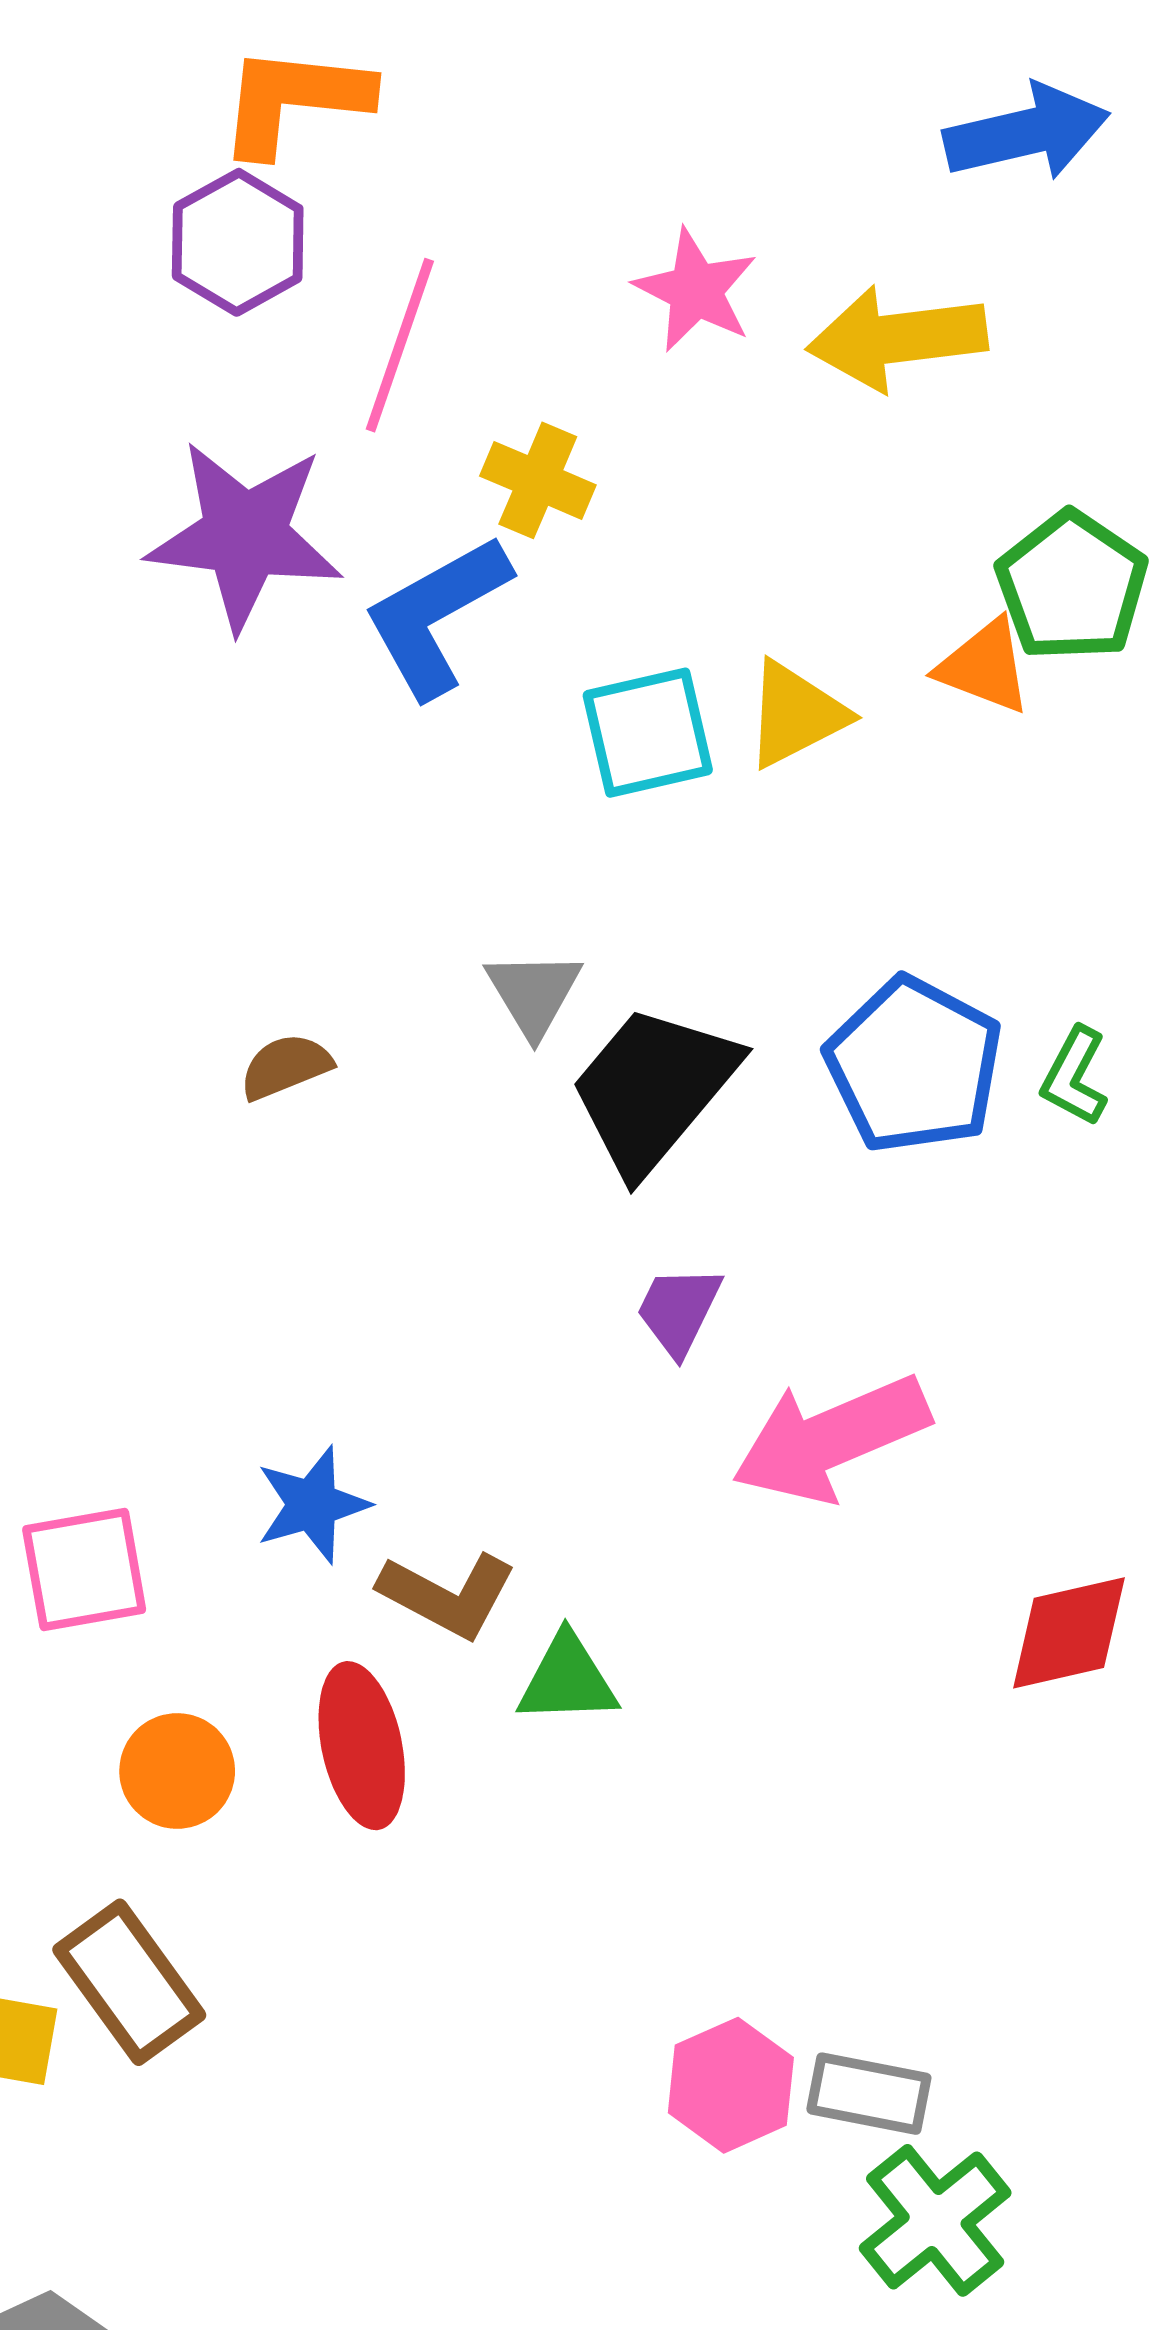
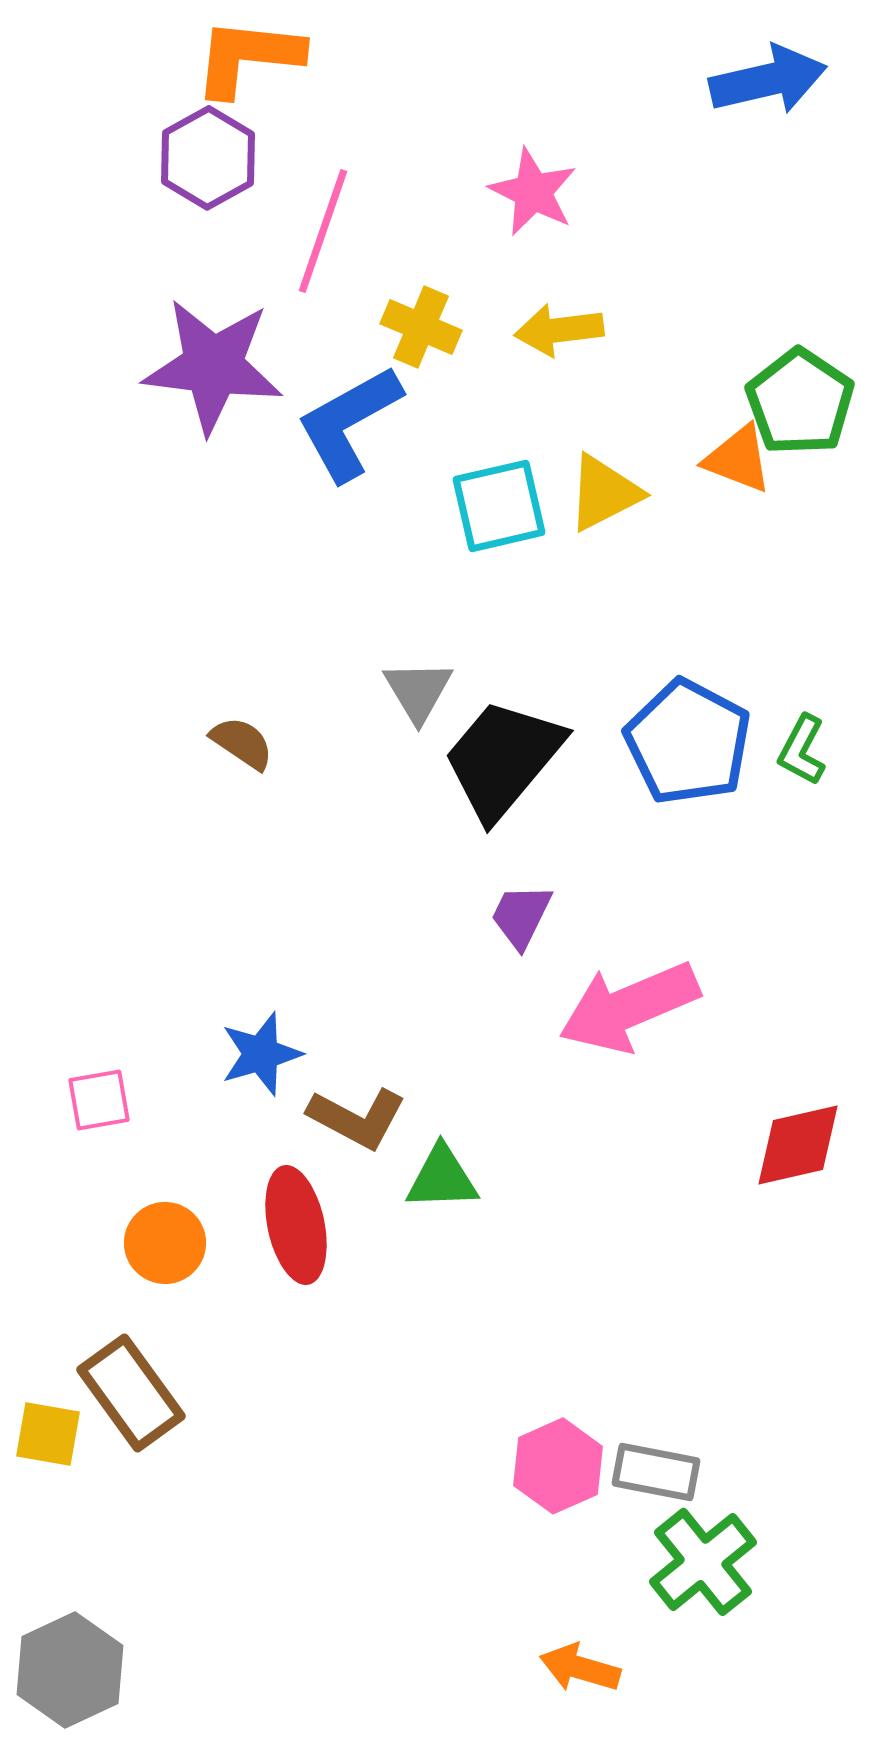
yellow arrow: (897, 338) -> (559, 330), moved, size x0.7
brown semicircle: (286, 1067) -> (242, 743), turned 56
pink square: (84, 1570) -> (99, 1100), size x0.7

